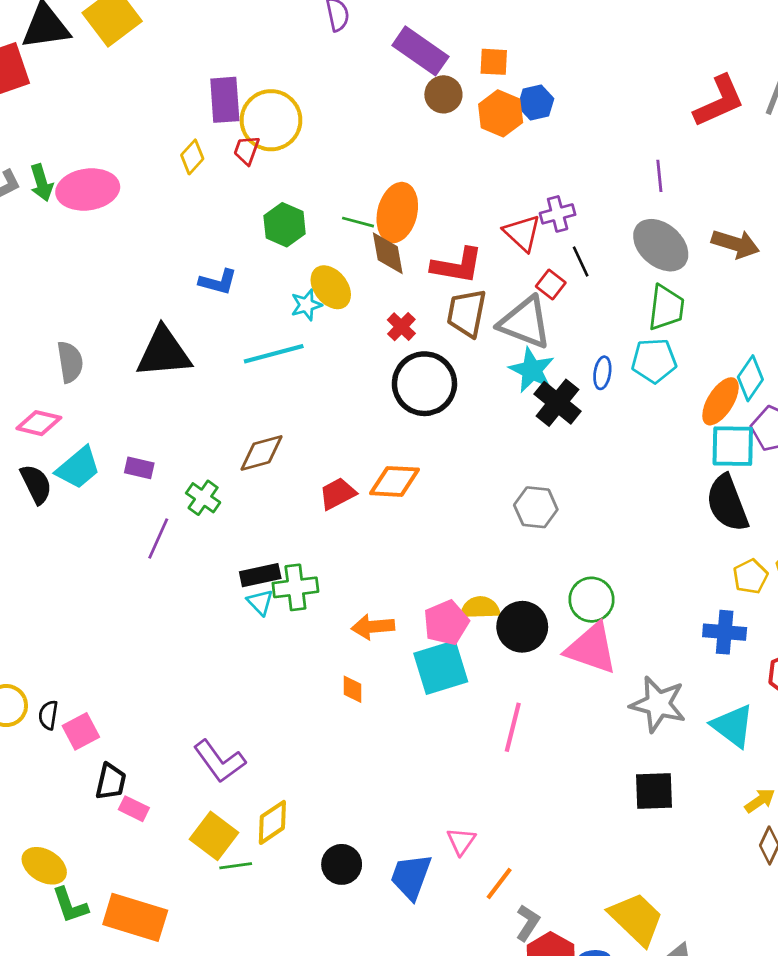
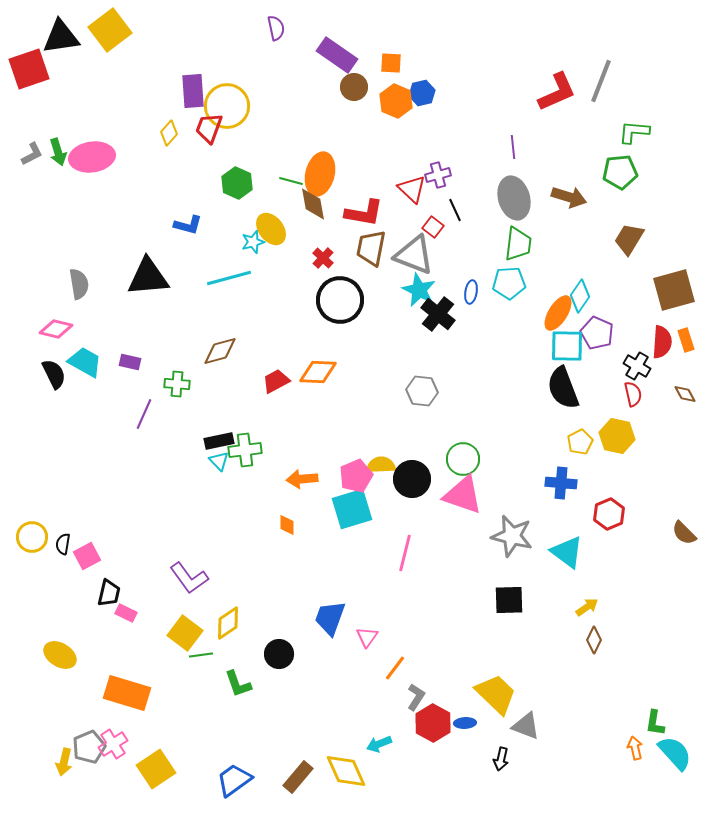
red trapezoid: (247, 150) -> (209, 128), size x1.4
gray ellipse: (661, 245) -> (514, 198), turned 33
cyan trapezoid: (78, 468) -> (85, 362), turned -111
green cross: (203, 498) -> (177, 384), turned -30
blue trapezoid: (411, 877) -> (330, 618), moved
green L-shape: (70, 905) -> (238, 684), moved

